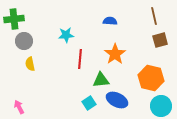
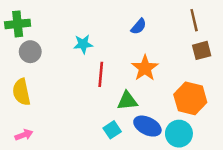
blue semicircle: (110, 21) -> (139, 26), turned 128
yellow semicircle: (30, 64) -> (21, 92), moved, size x1.5
cyan circle: (161, 106) -> (179, 134), moved
pink arrow: (19, 107) -> (24, 135), turned 96

